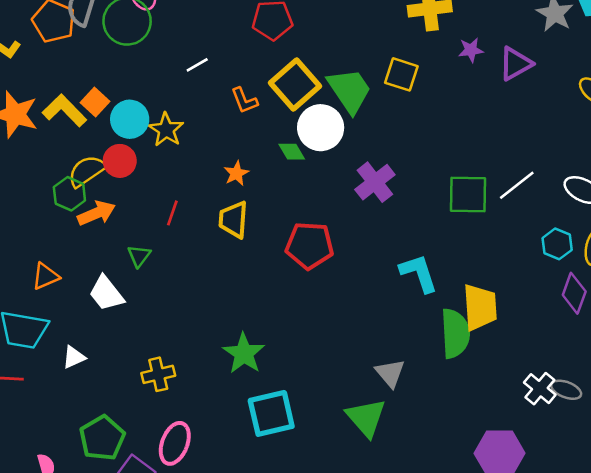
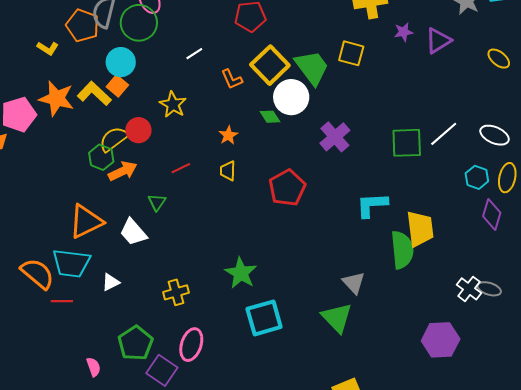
cyan circle: (130, 119) -> (121, 62), moved
red line: (172, 213) -> (181, 168), turned 48
yellow trapezoid: (233, 220) -> (228, 171), size x0.7
red pentagon: (310, 245) -> (287, 188), turned -30
cyan L-shape: (419, 273) -> (372, 205), turned -72
orange triangle: (46, 276) -> (86, 221), size x1.6

